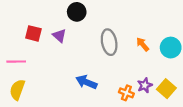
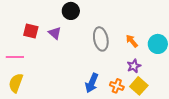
blue arrow: (86, 82) -> (92, 83), moved, turned -90
purple star: (145, 85) -> (134, 66), moved
yellow square: (166, 89) -> (139, 86), moved

